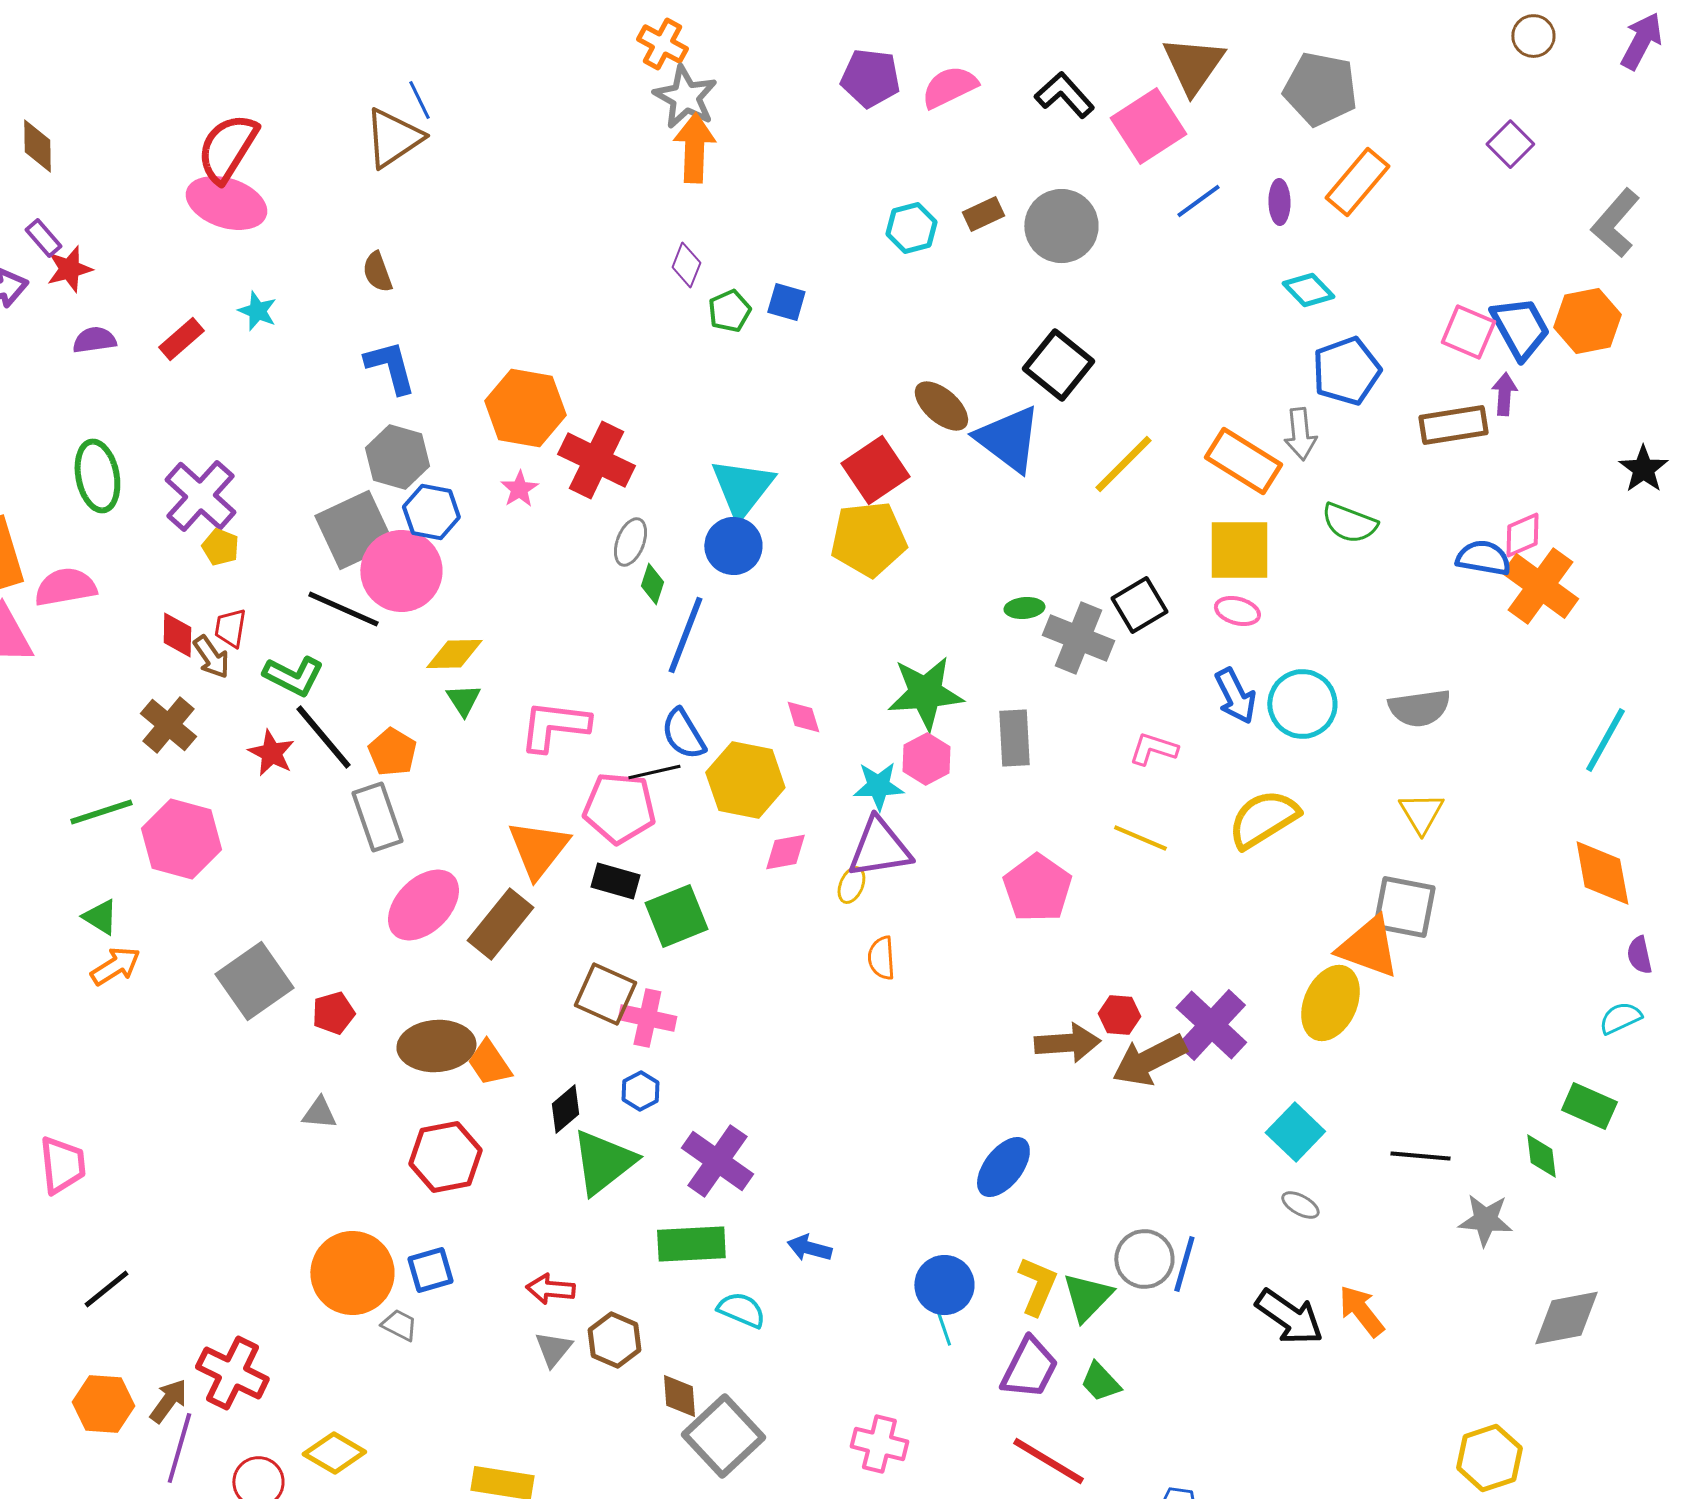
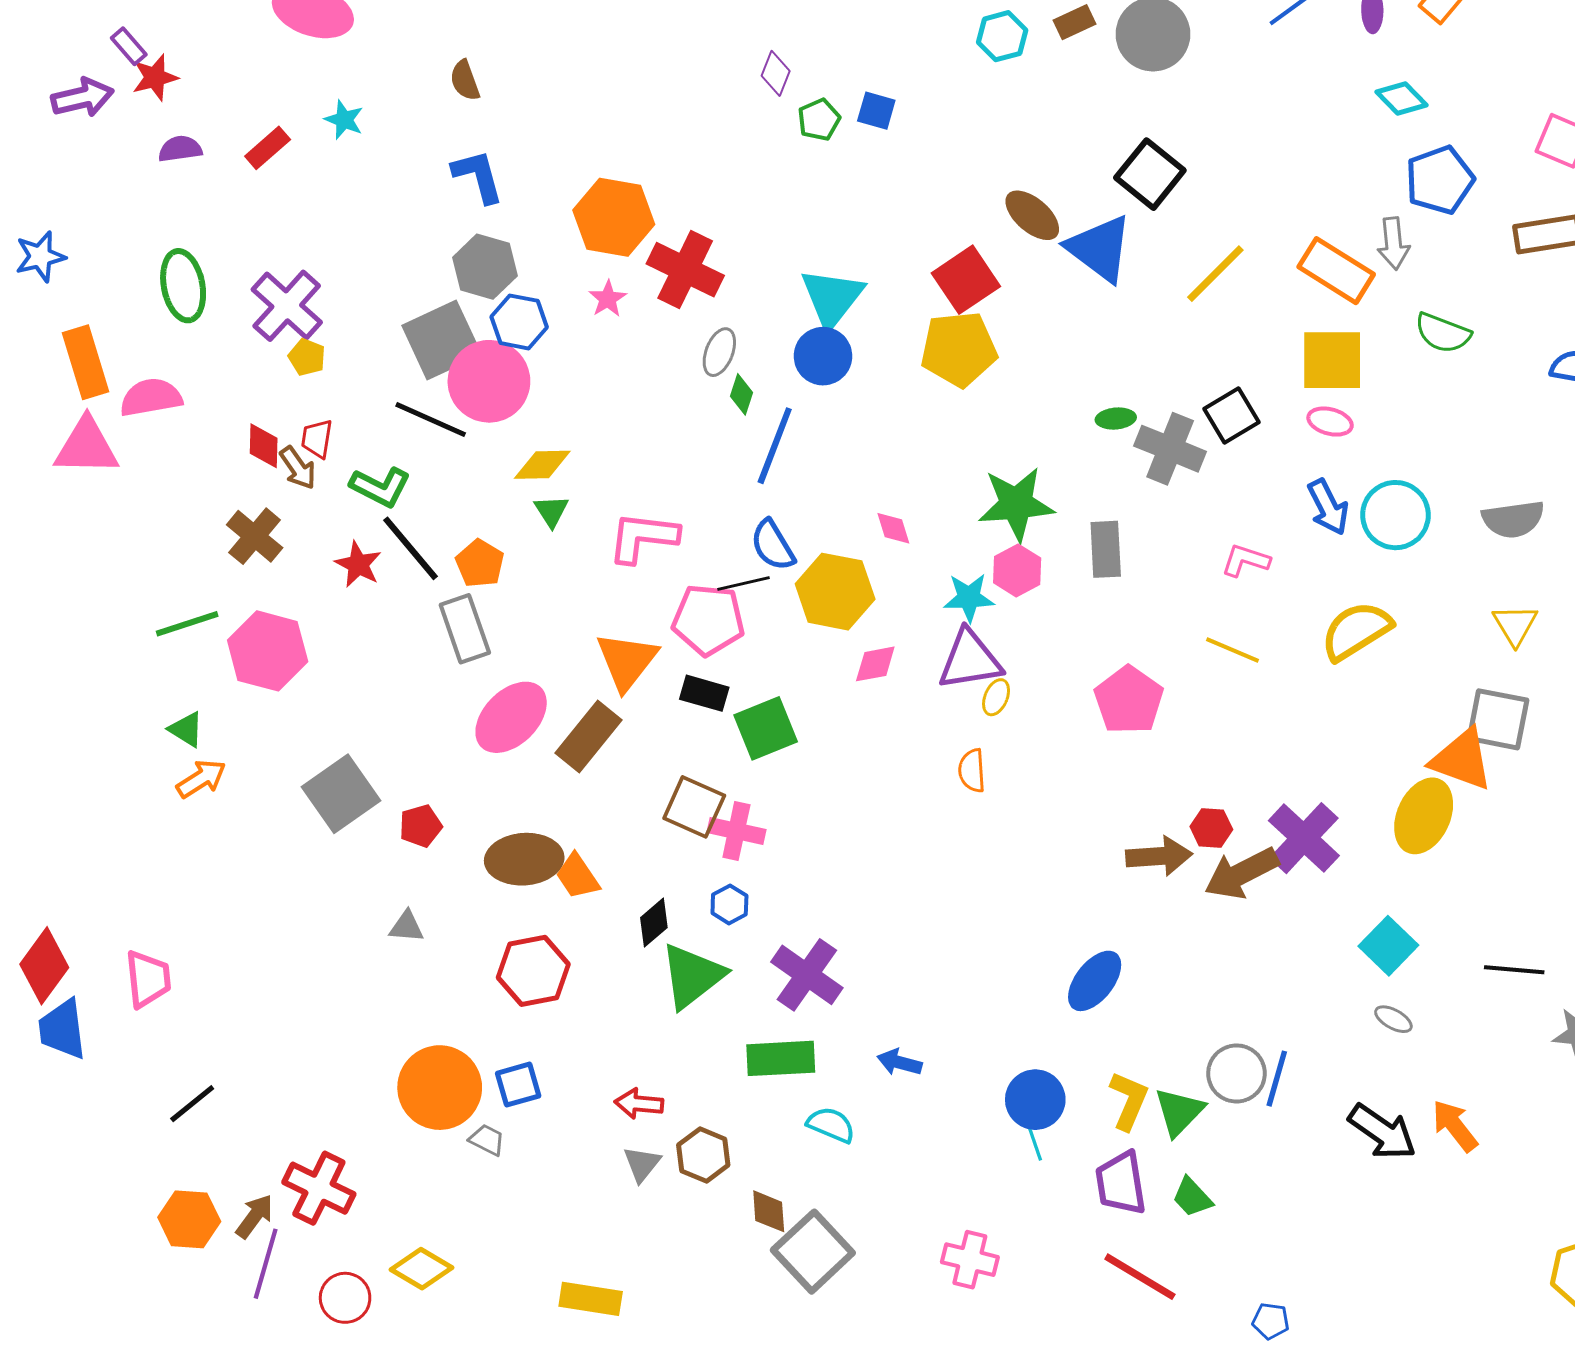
yellow ellipse: (851, 885) -> (996, 697), moved
purple trapezoid: (1029, 1368) -> (1121, 1183), turned 144

